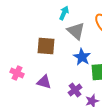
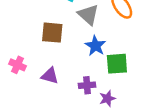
purple cross: (75, 90) -> (87, 85), turned 32

